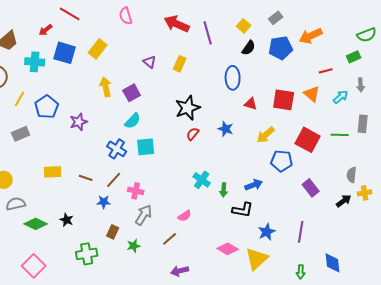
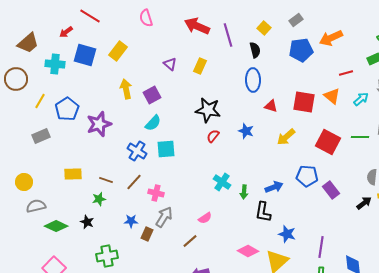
black semicircle: (249, 48) -> (255, 50), moved, turned -49
black star: (188, 108) -> (208, 110), turned 30
purple star: (79, 122) -> (99, 124), size x1.4
blue pentagon: (282, 161) -> (307, 176), moved
blue star: (104, 202) -> (131, 221), moved
black L-shape: (243, 210) -> (263, 212), turned 90
brown rectangle: (113, 232) -> (147, 234), moved
blue star: (267, 232) -> (287, 234), turned -30
purple line: (301, 232) -> (321, 247), moved
green star: (134, 246) -> (99, 199), moved

